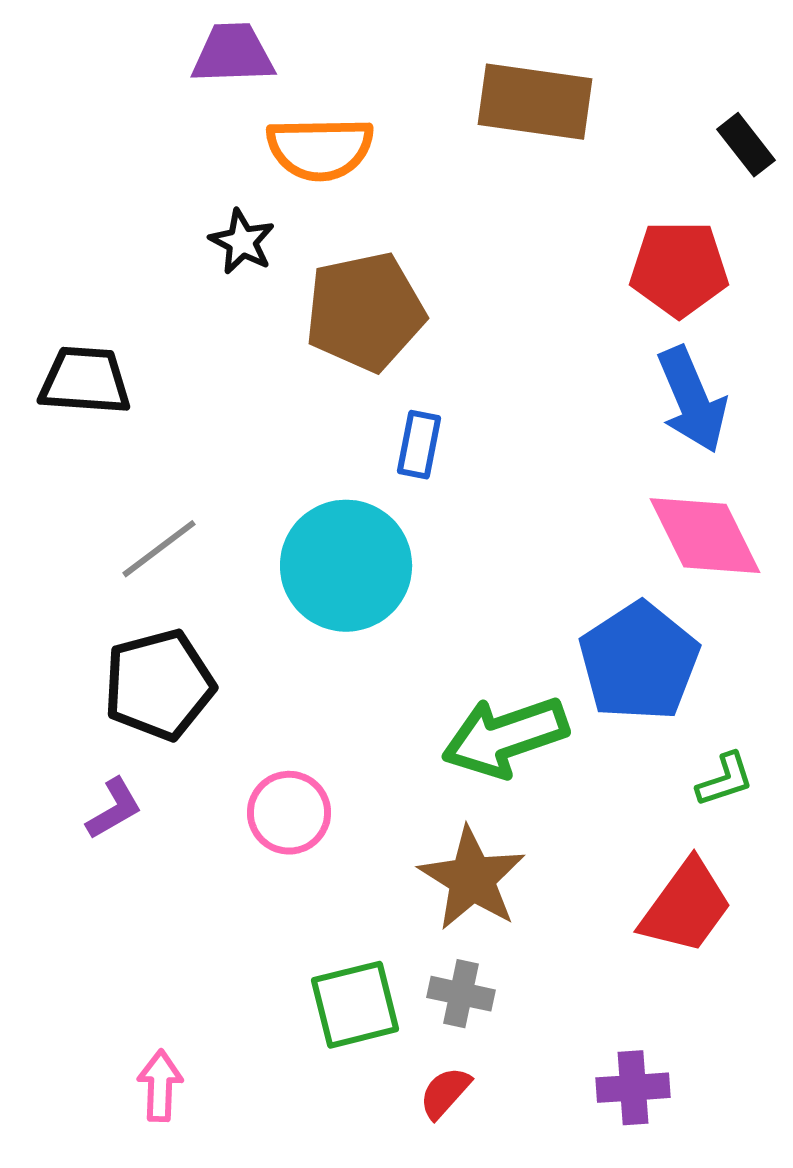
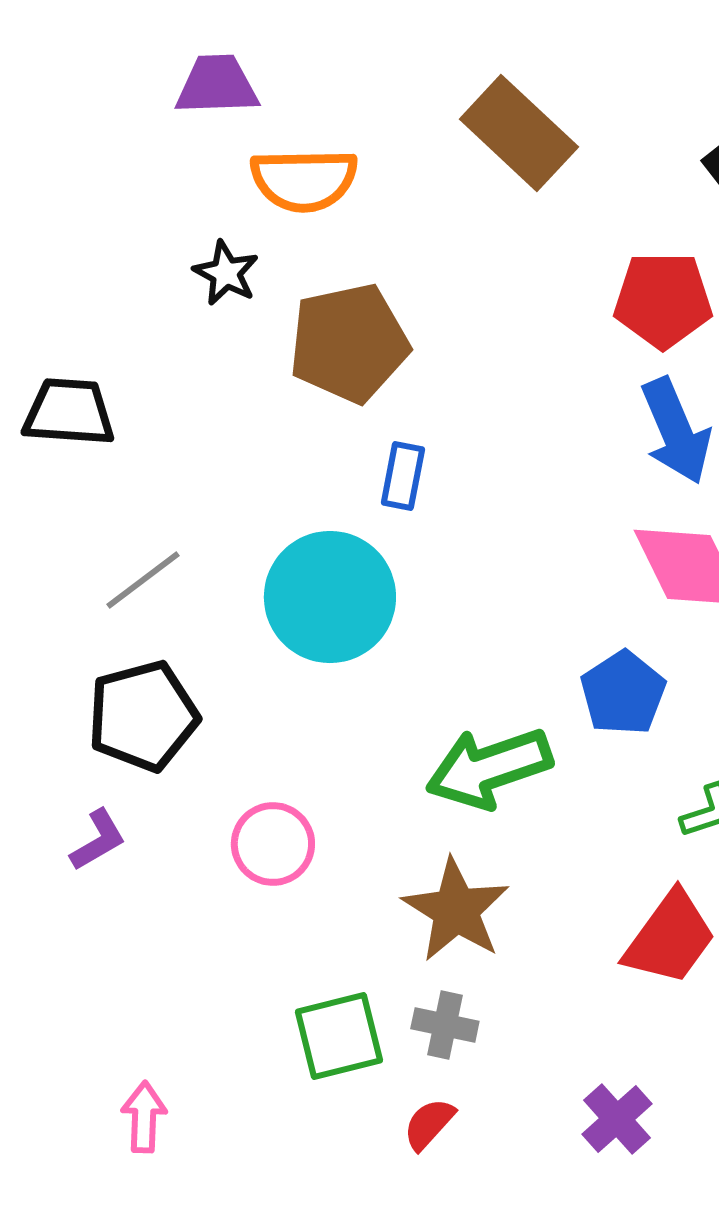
brown rectangle: (535, 102) -> (519, 133), turned 35
blue pentagon: (639, 662) -> (623, 693), size x0.7
purple cross: (633, 1088) -> (617, 1119), turned -38

